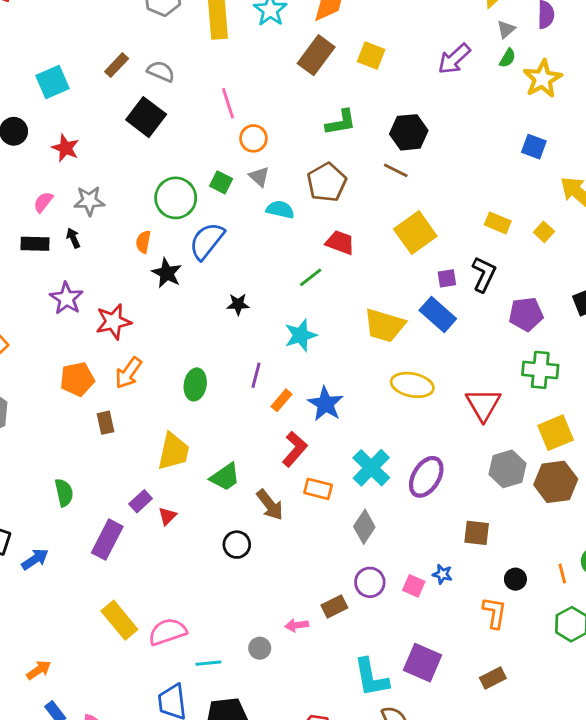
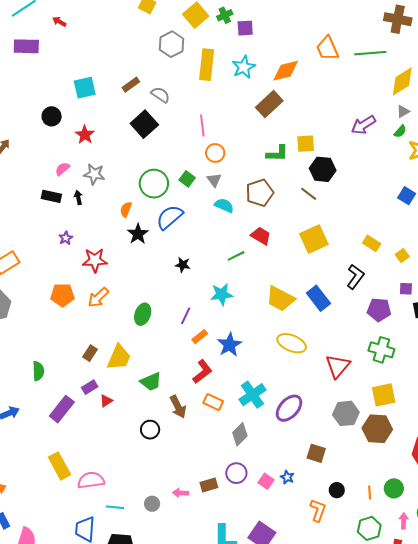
yellow square: (371, 55) -> (306, 144), moved, turned -36
purple square: (447, 278) -> (406, 289), moved
purple star: (66, 298) -> (66, 238), size x0.6
brown rectangle: (105, 423) -> (90, 353), moved, turned 35

